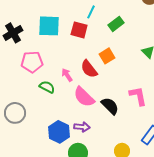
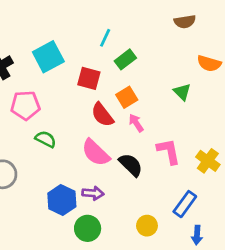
green rectangle: (116, 24) -> (125, 59), moved
cyan square: (49, 26) -> (48, 57), turned -30
red square: (79, 30) -> (89, 78), moved
pink arrow: (67, 75) -> (136, 123), moved

